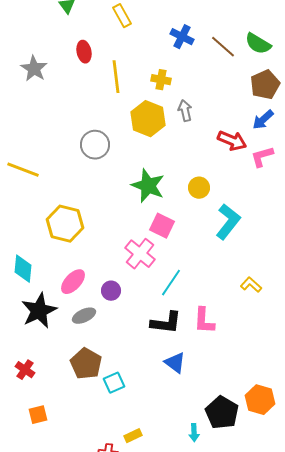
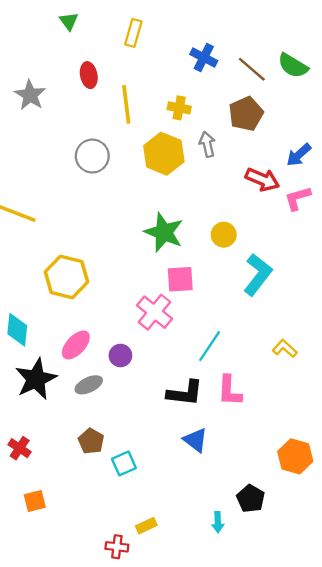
yellow rectangle: (122, 16) -> (133, 33), turned 45
brown pentagon: (265, 85) -> (246, 114), moved
gray circle: (95, 145) -> (92, 156), moved
pink square: (162, 226) -> (180, 279), turned -30
cyan line: (171, 283) -> (210, 346), moved
brown pentagon: (86, 364) -> (91, 441), size x0.7
orange hexagon: (260, 400) -> (295, 456), moved
black pentagon: (222, 413) -> (251, 499), size x0.7

